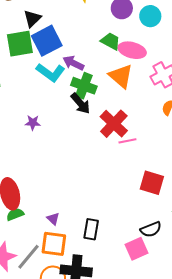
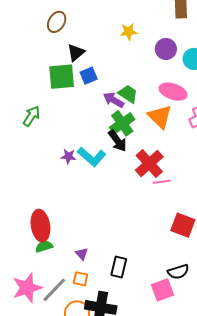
blue square: (47, 41) -> (89, 76), size x0.6
green trapezoid: (111, 41) -> (128, 94), moved
cyan L-shape: (51, 72) -> (92, 157), moved
green cross: (84, 86) -> (122, 123), turned 30
orange square: (54, 244) -> (80, 279), size x0.6

